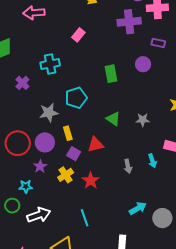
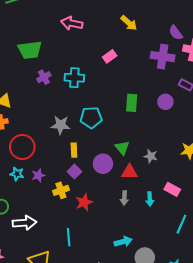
purple cross: (22, 83) -> (44, 77), moved
purple circle: (45, 142) -> (103, 164), moved
red triangle: (96, 145) -> (129, 172), moved
cyan star: (26, 187) -> (17, 174), moved

